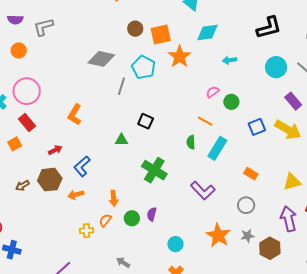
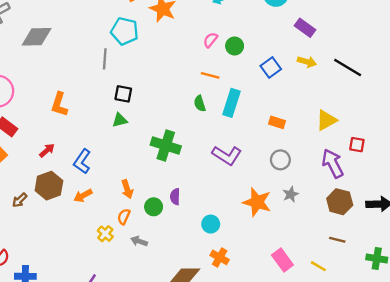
gray diamond: (101, 59) -> (37, 37), moved
black square: (146, 121) -> (123, 94), moved
yellow arrow: (288, 130) -> (307, 62), size x0.6
yellow cross: (86, 231) -> (105, 234), turned -32
brown hexagon: (270, 248) -> (340, 202), moved
gray arrow: (123, 262) -> (139, 241), moved

